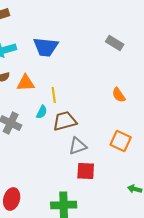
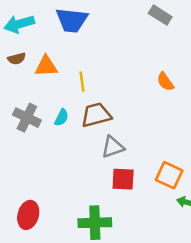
cyan semicircle: (42, 112) -> (62, 118), moved
orange square: (121, 141) -> (169, 175), moved

